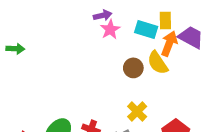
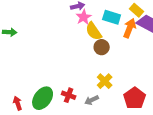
yellow rectangle: (165, 21) -> (137, 10), moved, turned -48
yellow semicircle: (158, 63) -> (94, 31), moved

